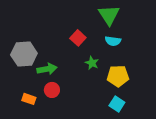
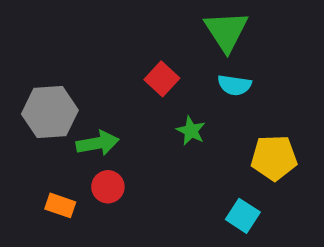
yellow pentagon: (118, 76) -> (274, 158), moved

